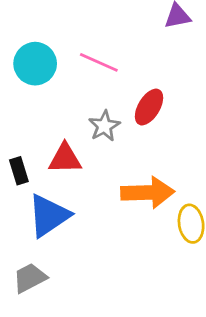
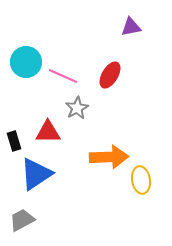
pink line: (99, 62) -> (63, 76), moved
red ellipse: (149, 107) -> (110, 75), moved

